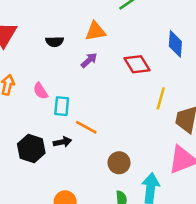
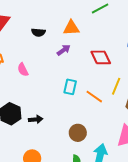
cyan rectangle: (62, 106) -> (70, 87), moved
orange line: (86, 127) -> (94, 97), moved
black arrow: (62, 142) -> (36, 119), moved

